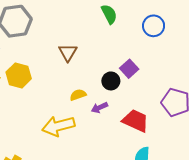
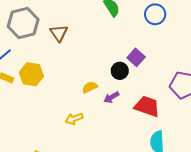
brown triangle: (68, 52) -> (59, 33), moved
yellow arrow: (58, 126) -> (74, 119), size x0.6

